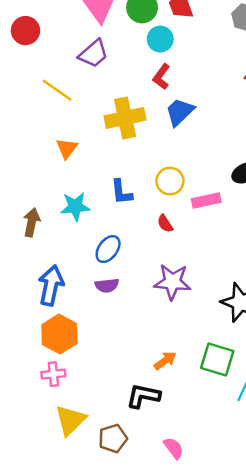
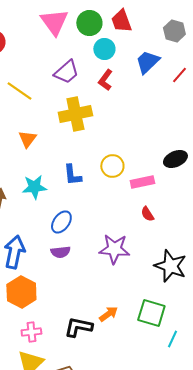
purple trapezoid: (93, 54) -> (66, 72), moved
blue trapezoid: (180, 112) -> (147, 62), moved
red semicircle: (165, 224) -> (147, 214), moved
pink cross: (53, 374) -> (31, 332), moved
black L-shape: (143, 396) -> (78, 327), moved

